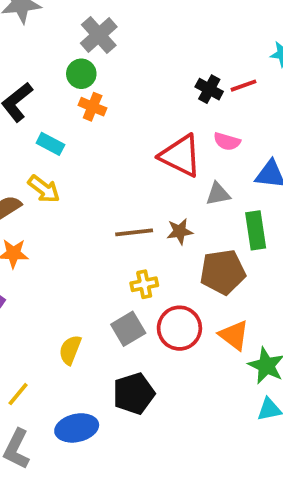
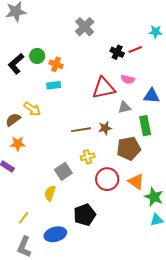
gray cross: (99, 35) -> (85, 27), moved
green circle: (81, 74) -> (37, 56), moved
cyan rectangle: (50, 144) -> (54, 85), moved, turned -32
red triangle: (181, 156) -> (104, 88), turned -35
gray square: (128, 329) -> (63, 171), moved

